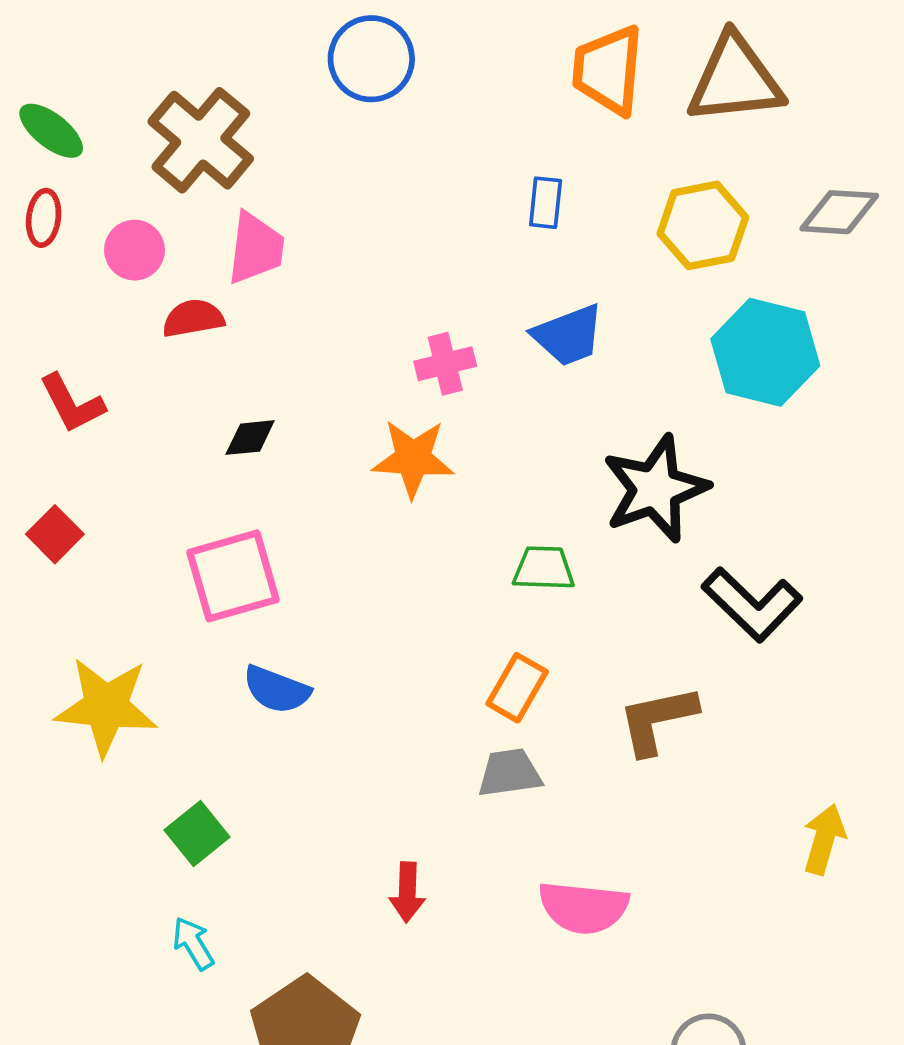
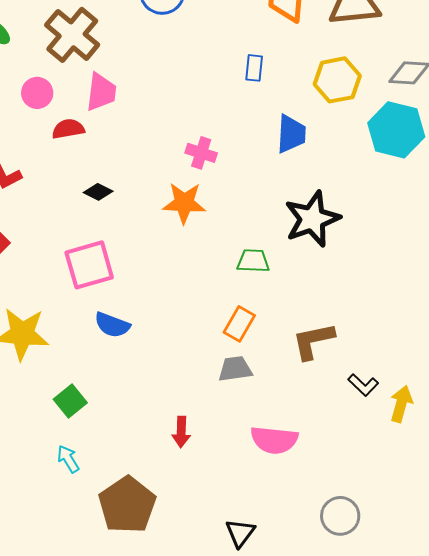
blue trapezoid: (568, 335) -> (291, 134), moved, turned -66
cyan hexagon: (765, 352) -> (396, 130), moved
pink cross: (445, 364) -> (201, 153), turned 32
black diamond: (250, 438) -> (98, 192), turned 32
black L-shape: (752, 604) -> (363, 385), moved, size x0.6

